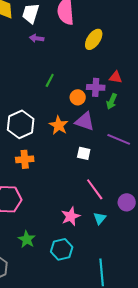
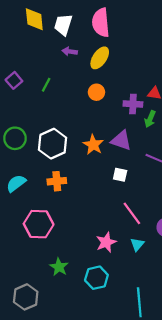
yellow ellipse: (94, 39) -> (100, 58), moved
green line: (50, 80) -> (46, 85), moved
orange circle: (78, 97) -> (96, 92), moved

